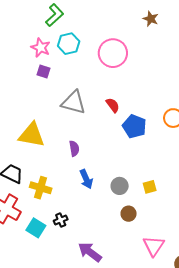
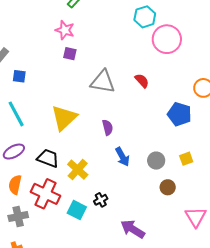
cyan hexagon: (69, 44) -> (145, 17), moved
pink circle: (113, 53) -> (167, 39), moved
blue pentagon: (134, 126) -> (179, 114), moved
yellow triangle: (32, 135) -> (64, 118), turned -48
yellow cross: (41, 188) -> (78, 170), turned 30

